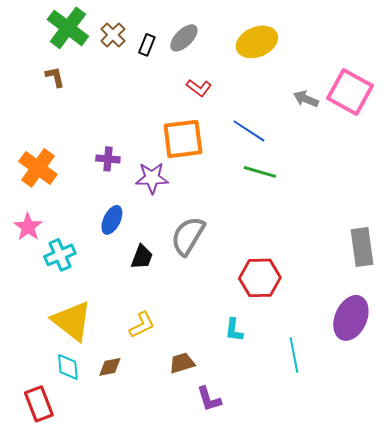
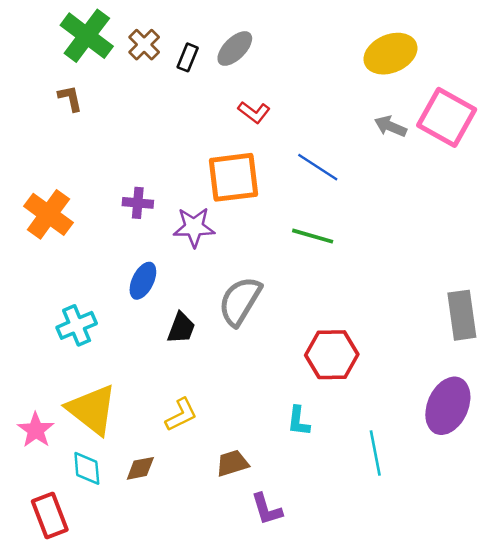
yellow ellipse: (257, 42) -> (390, 54), moved
green line: (260, 172) -> (313, 236), moved
pink star: (28, 227) -> (36, 430), moved

